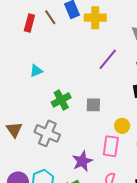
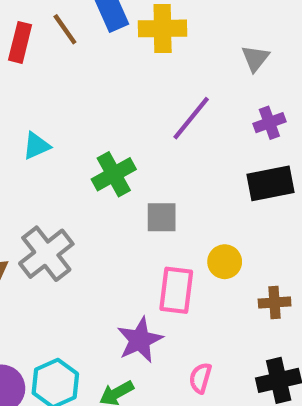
green cross: (61, 100) -> (114, 174), moved
gray cross: (47, 133) -> (46, 254), moved, turned 30
pink rectangle: (111, 146) -> (176, 290), moved

